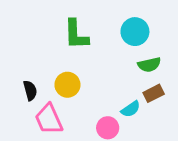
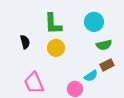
yellow circle: (67, 85) -> (56, 48), moved
black semicircle: (30, 90) -> (25, 42), moved

